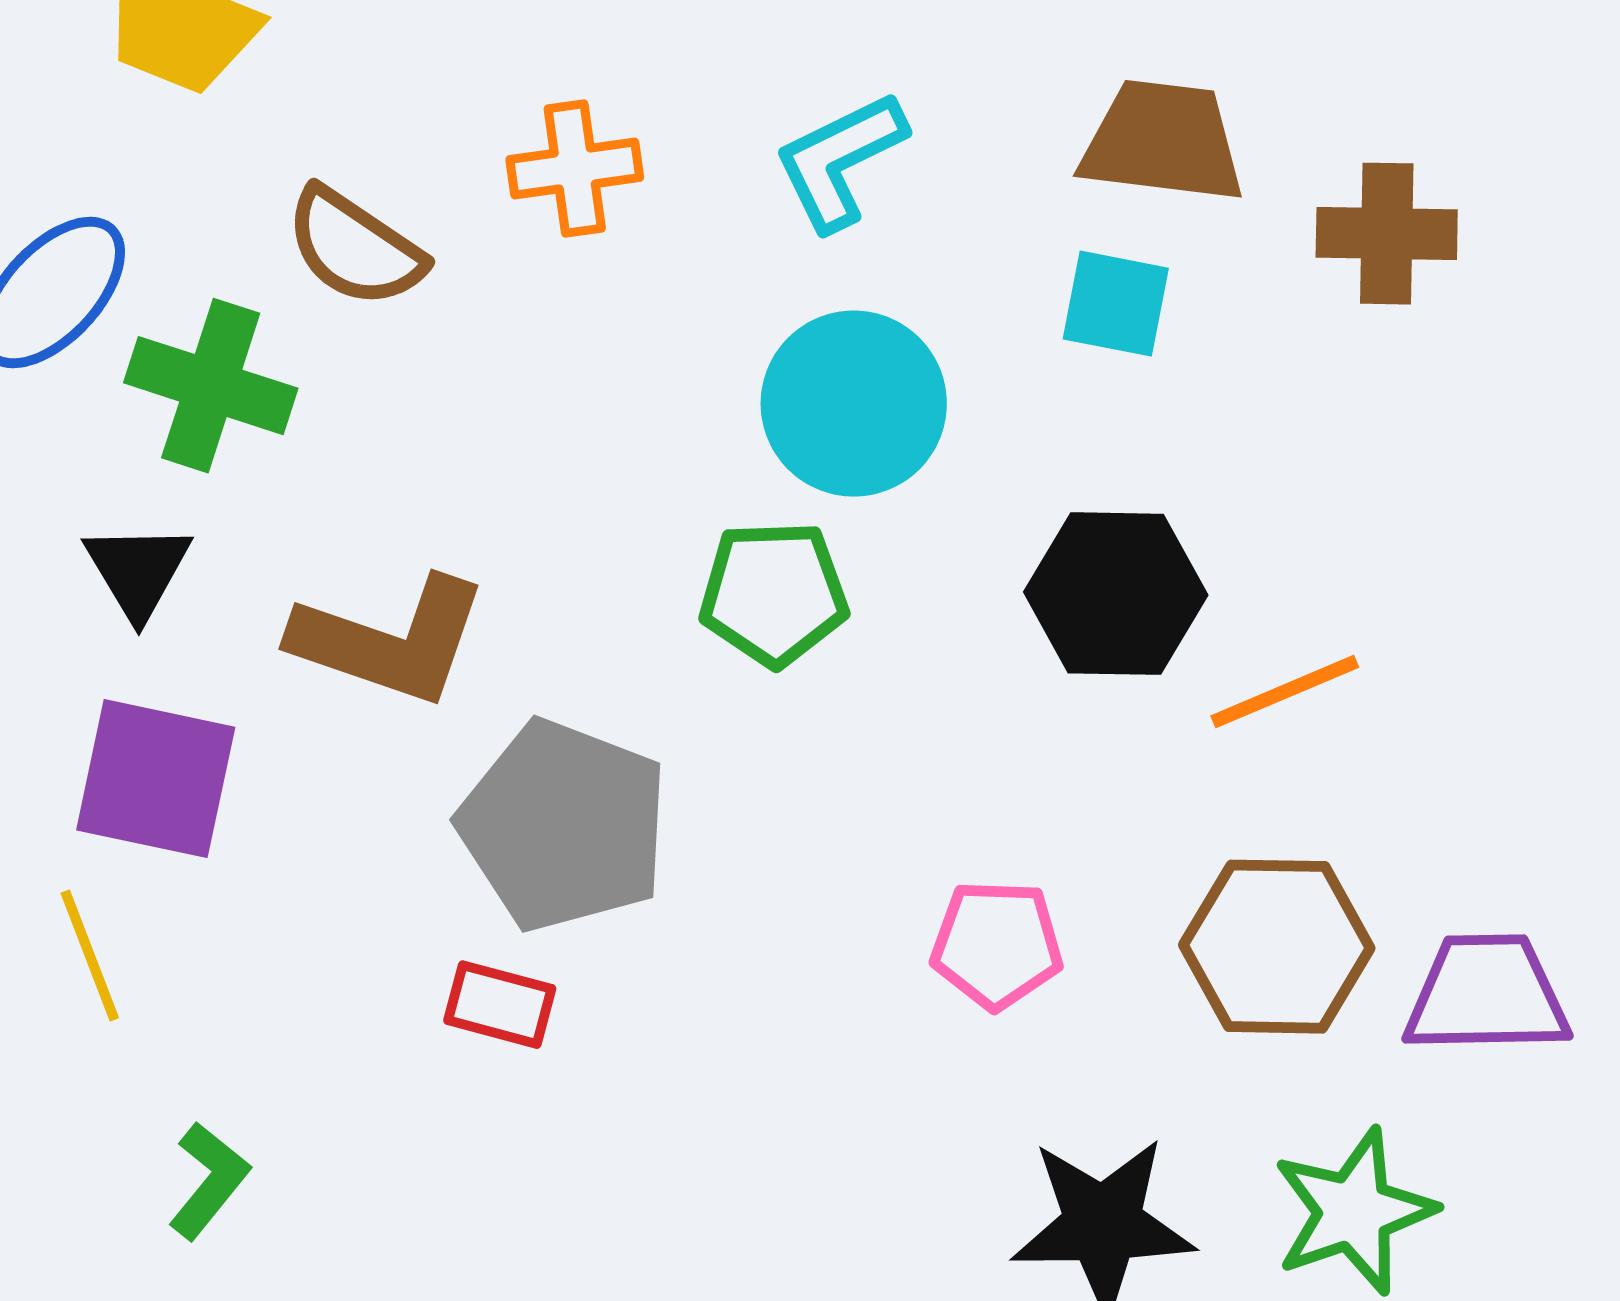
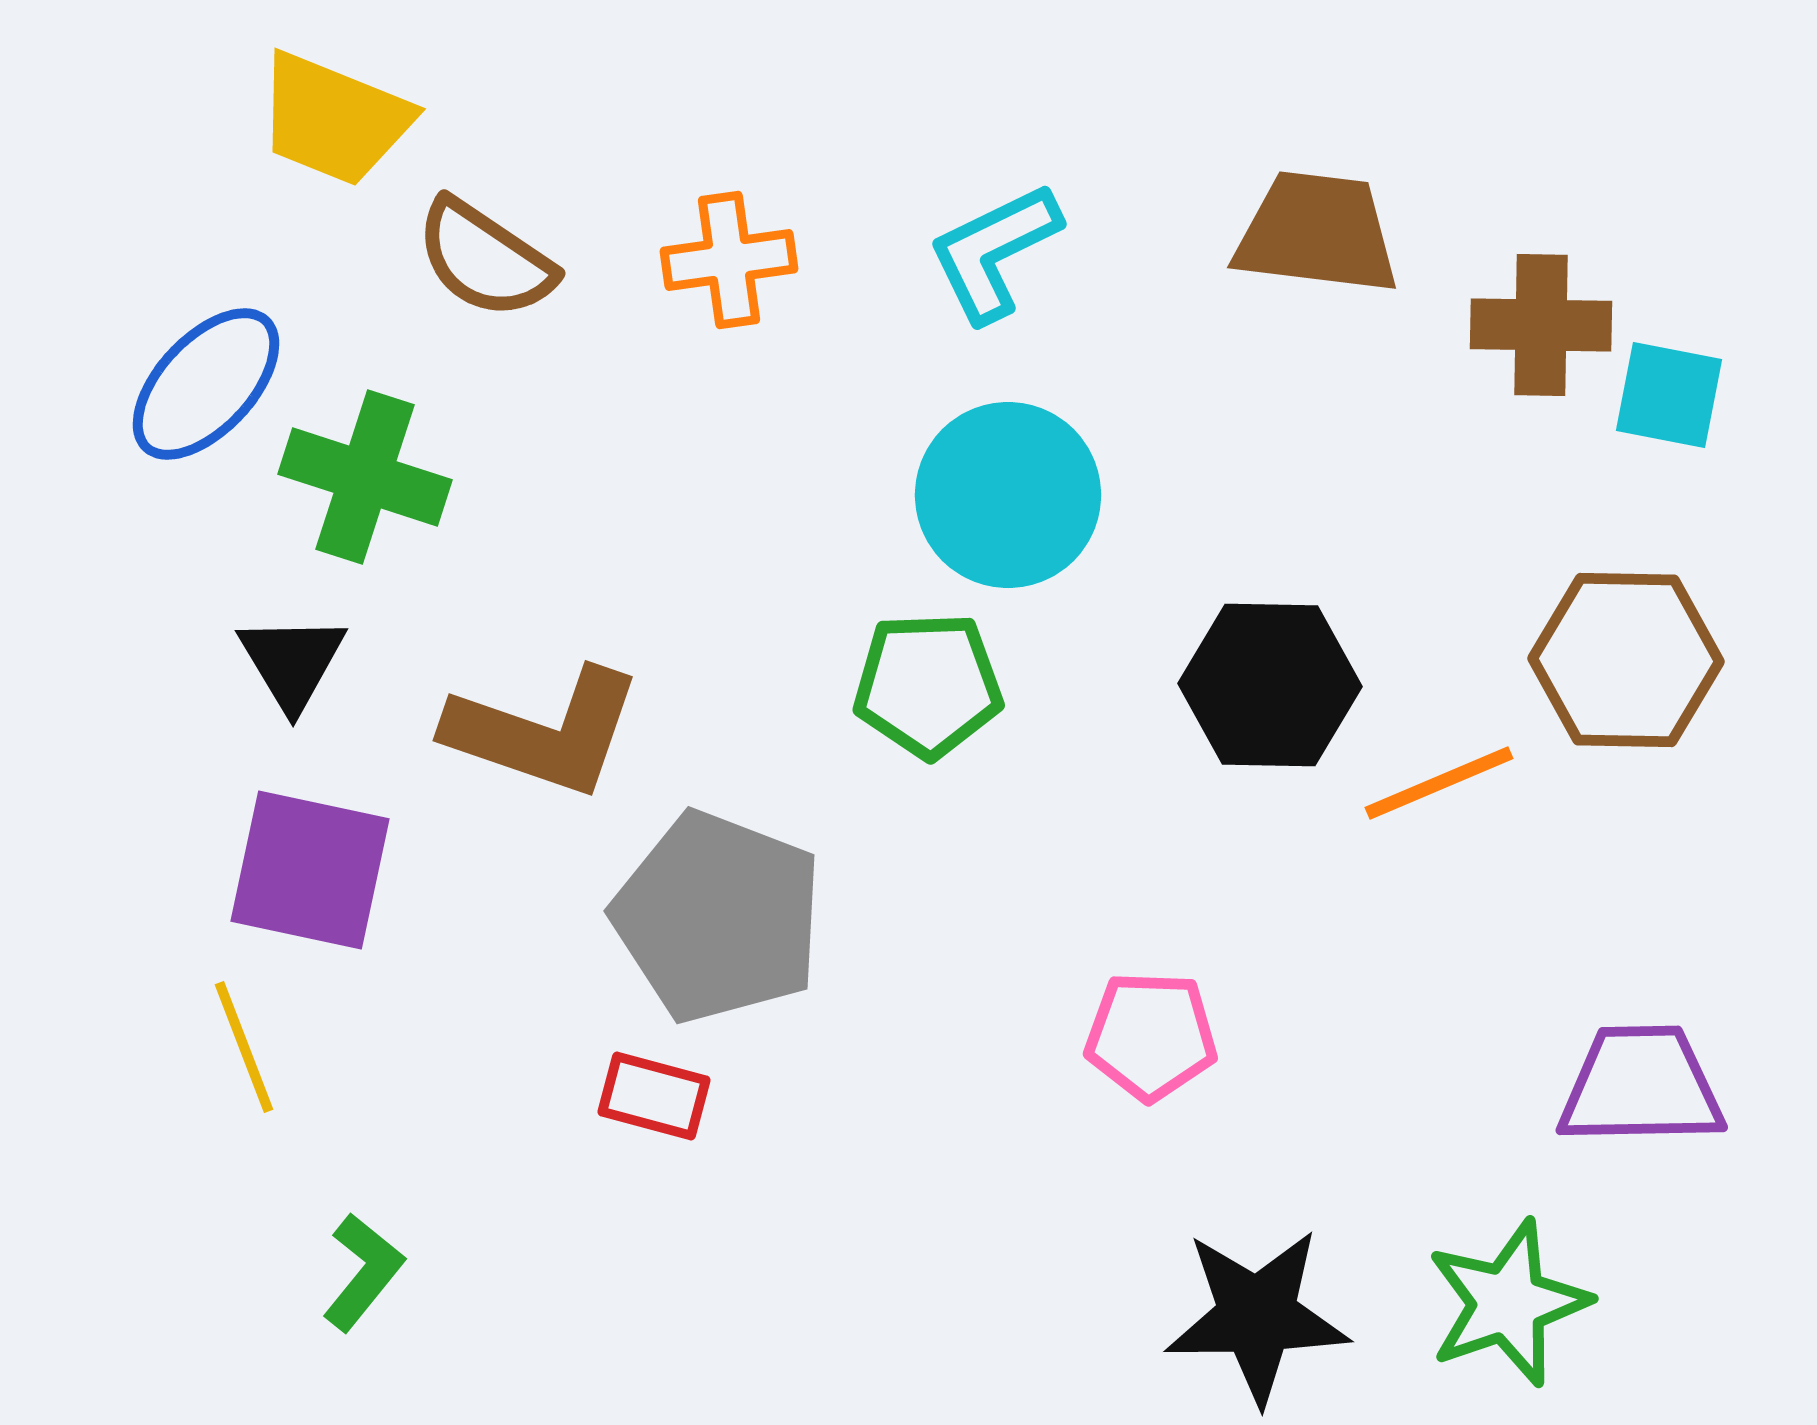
brown semicircle: (355, 248) -> (485, 259), moved
cyan square: (1116, 304) -> (1669, 395), moved
brown hexagon: (1277, 947) -> (1626, 660), moved

